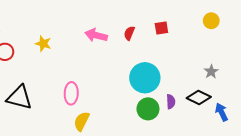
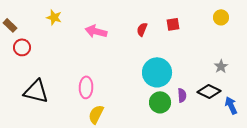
pink arrow: (96, 35) -> (96, 31), moved
yellow star: (43, 44) -> (54, 17), moved

